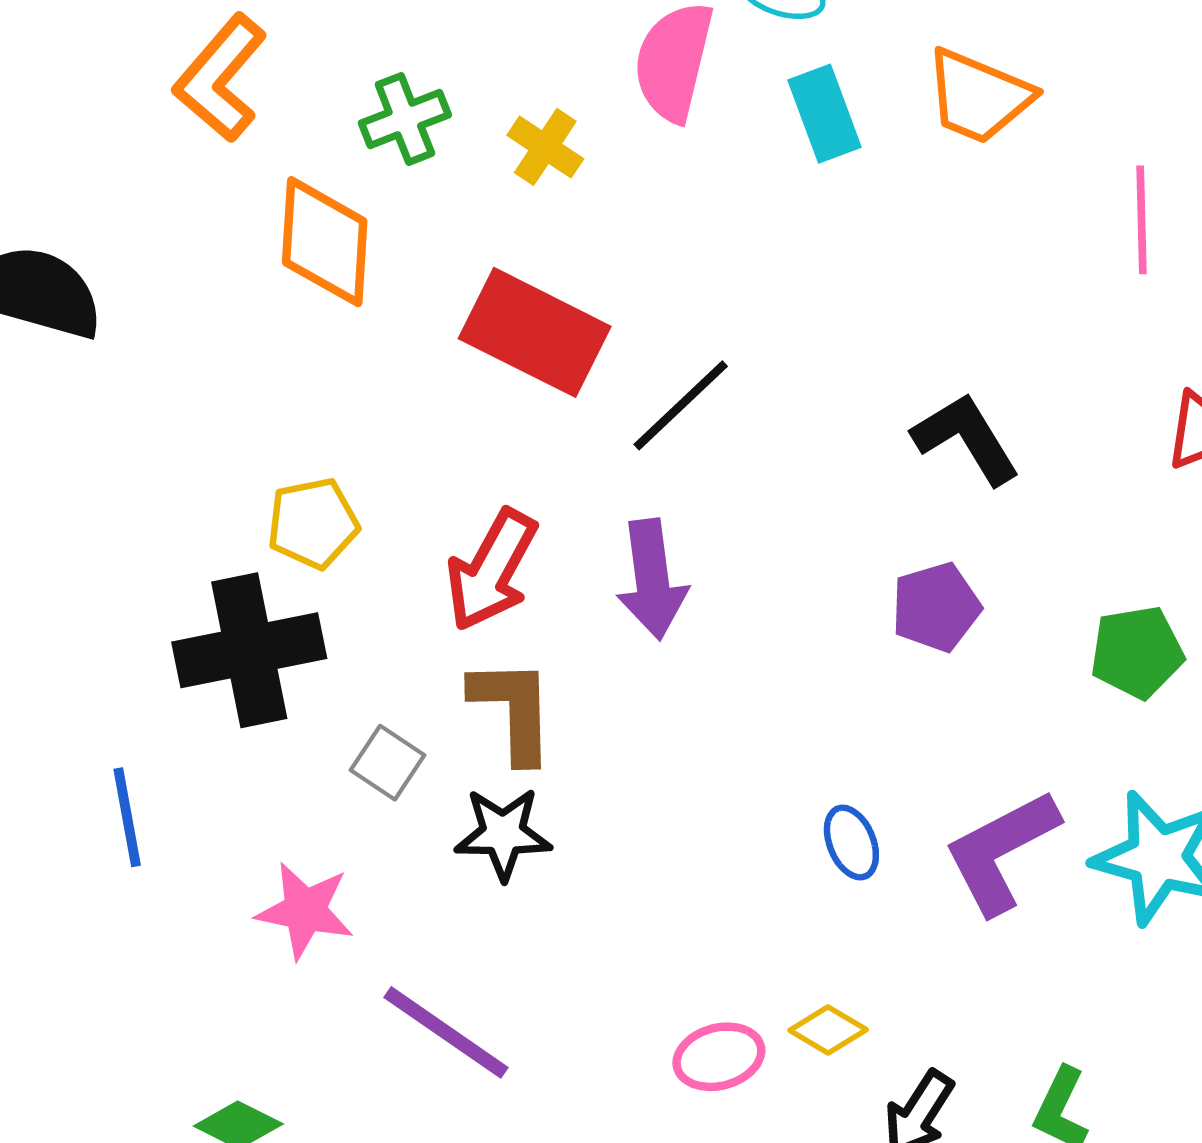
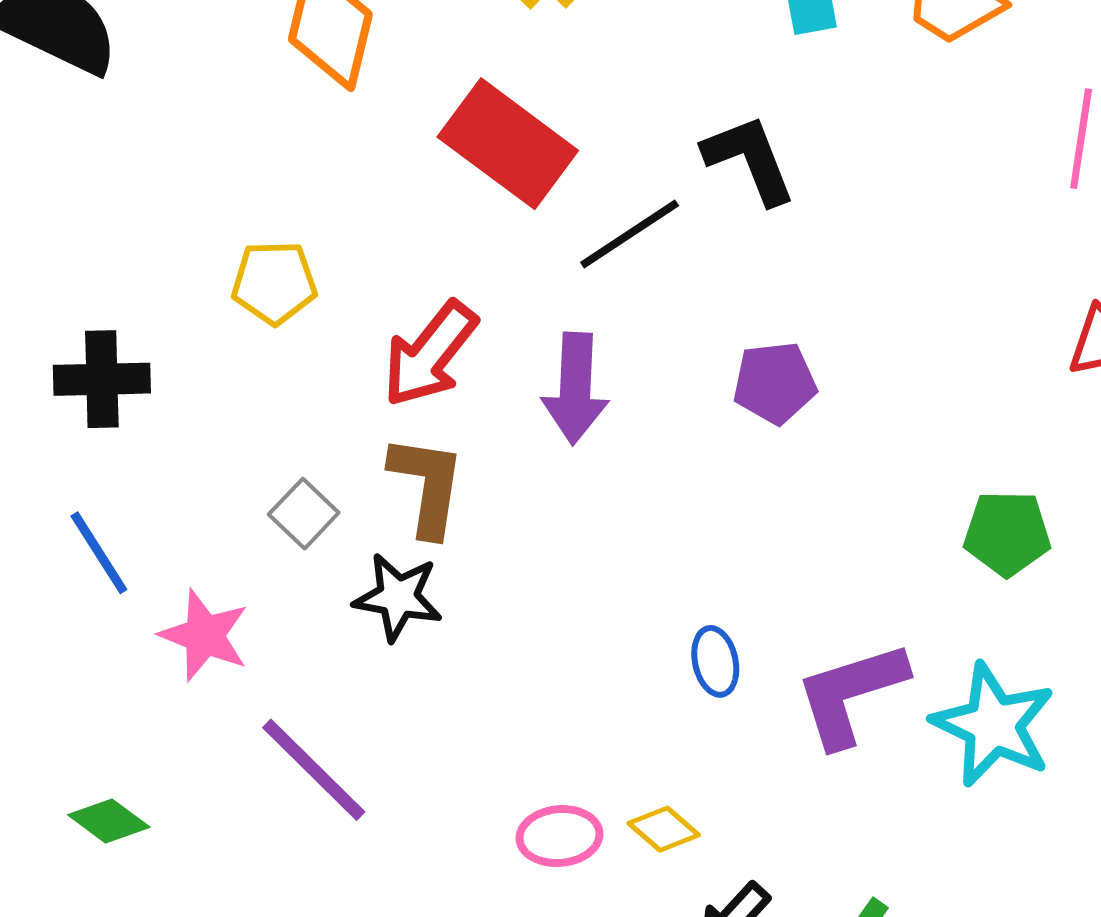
black L-shape: (966, 439) -> (749, 159), moved
purple pentagon: (936, 607) -> (775, 383), moved
black cross: (249, 650) -> (102, 379), moved, size x0.7
blue line: (127, 817) -> (99, 553), moved, turned -32

